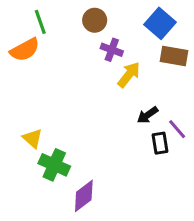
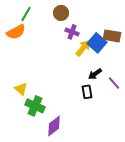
green line: (40, 22) -> (26, 14), turned 49
blue square: (160, 23) -> (97, 43), moved
black rectangle: (160, 143) -> (87, 92), moved

